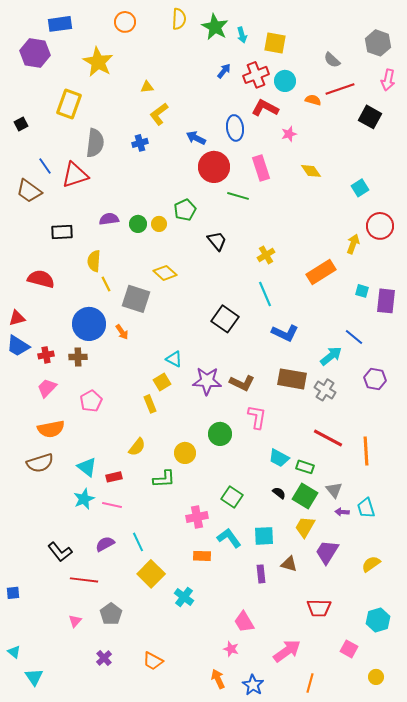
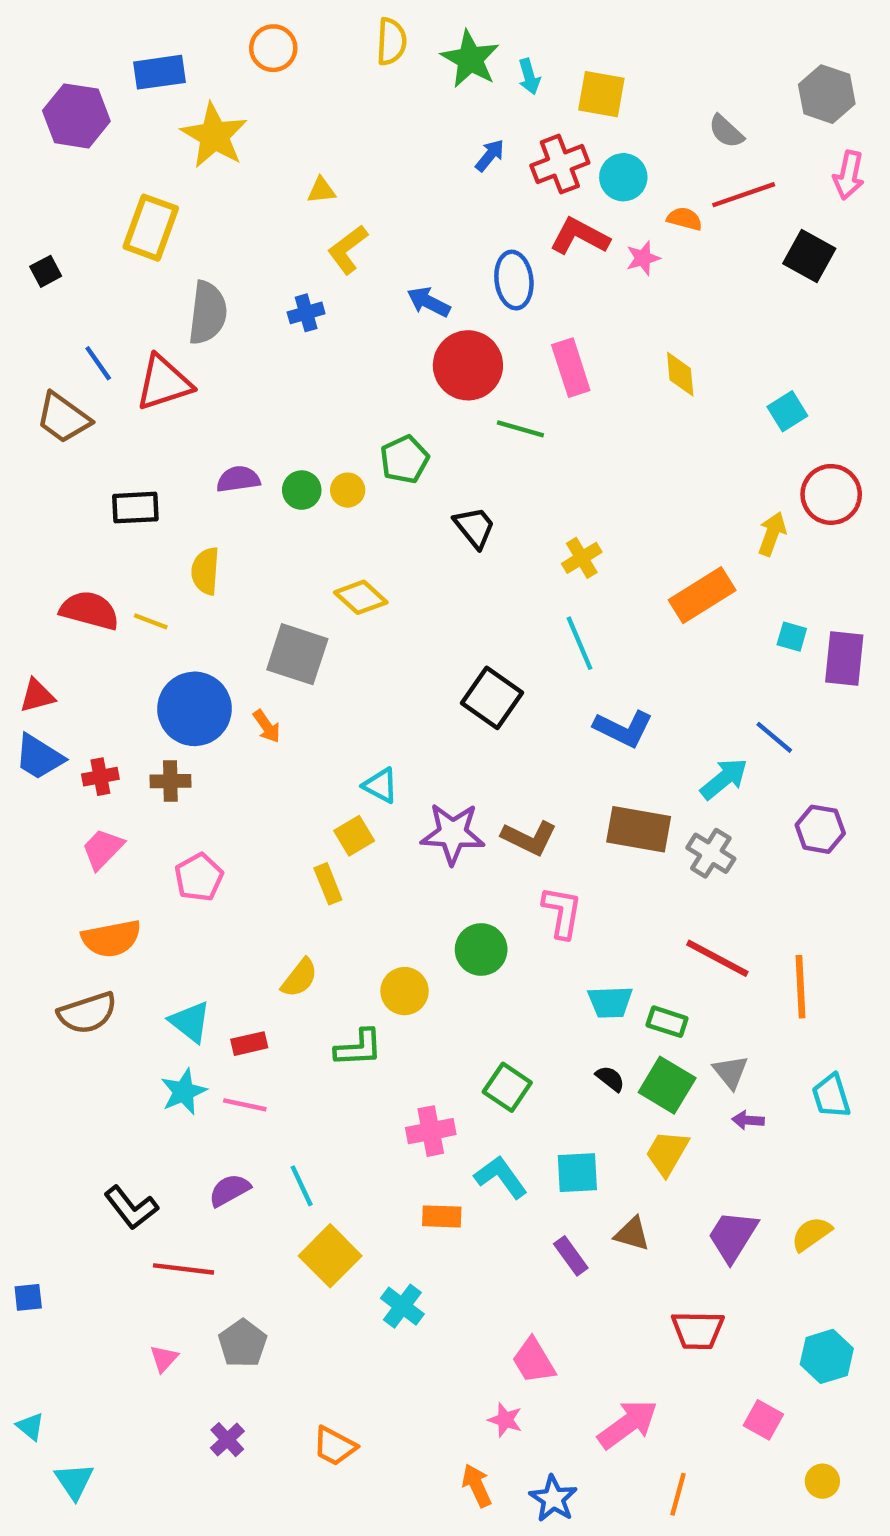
blue rectangle: (60, 24) -> (159, 72), moved
pink star: (289, 134) -> (643, 258), moved
yellow diamond: (311, 171) -> (680, 374), turned 30
yellow line: (106, 284) -> (151, 621), moved, turned -42
cyan trapezoid: (279, 458) -> (610, 1002), turned -30
cyan trapezoid: (366, 508) -> (831, 1096), moved
purple trapezoid: (327, 552) -> (733, 1236), moved
purple rectangle: (261, 574) -> (571, 1256), turned -30

